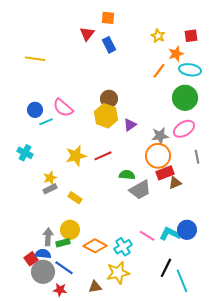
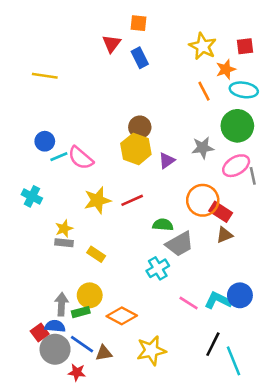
yellow star: (158, 36) -> (203, 46), size x1.5
orange line: (159, 71) -> (204, 91), turned -63
pink semicircle: (63, 108) -> (81, 158), moved
gray star: (160, 136) -> (203, 148), moved
gray line: (197, 157) -> (253, 176), moved
red rectangle: (165, 173) -> (221, 212), moved, turned 54
gray rectangle: (50, 189) -> (64, 243), turned 32
cyan cross: (123, 247) -> (158, 268), moved
brown triangle: (95, 287) -> (104, 353), moved

